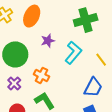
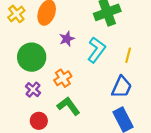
yellow line: (101, 60) -> (128, 55), turned 56
orange cross: (42, 75) -> (63, 78), turned 35

